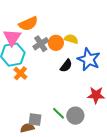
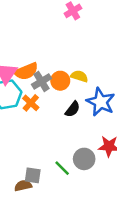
orange semicircle: (28, 24) -> (26, 71), moved
orange cross: (20, 73) -> (31, 103), moved
gray circle: (75, 116) -> (84, 159), moved

